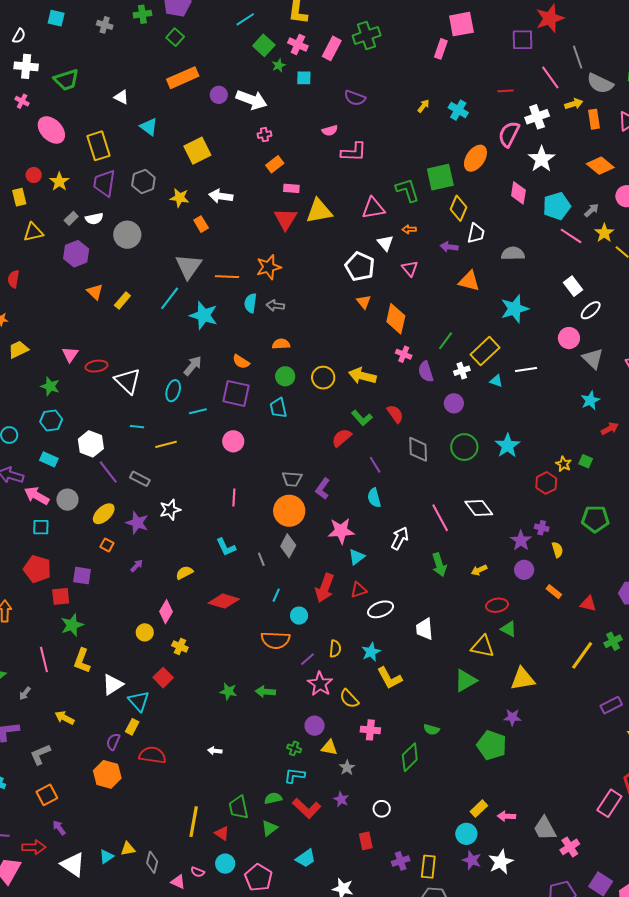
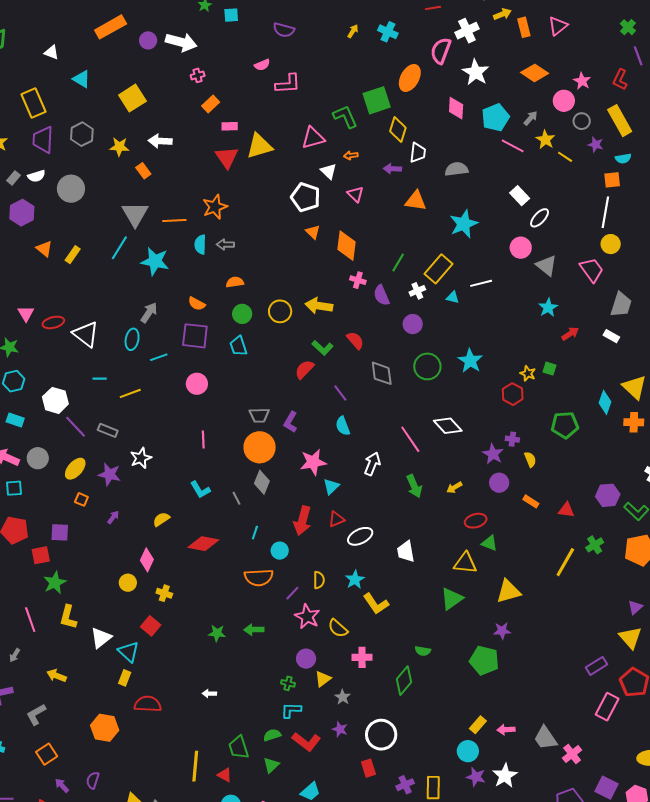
purple rectangle: (611, 705) -> (597, 666), moved
purple semicircle: (113, 742) -> (93, 780), moved
yellow triangle: (329, 748) -> (323, 679), turned -42
white circle: (382, 809) -> (381, 735), size x1.8

